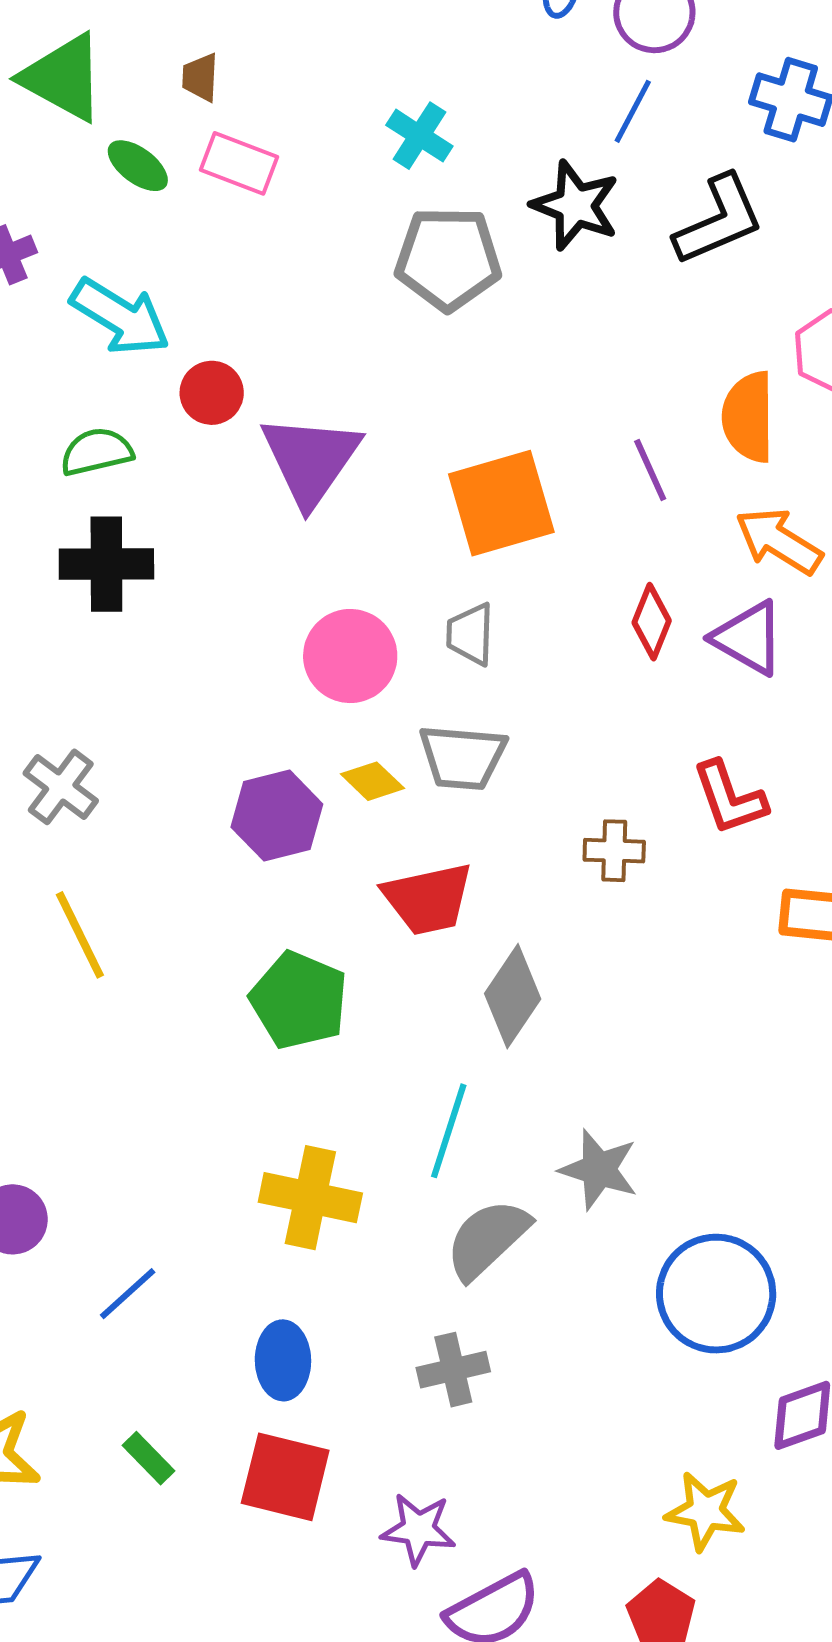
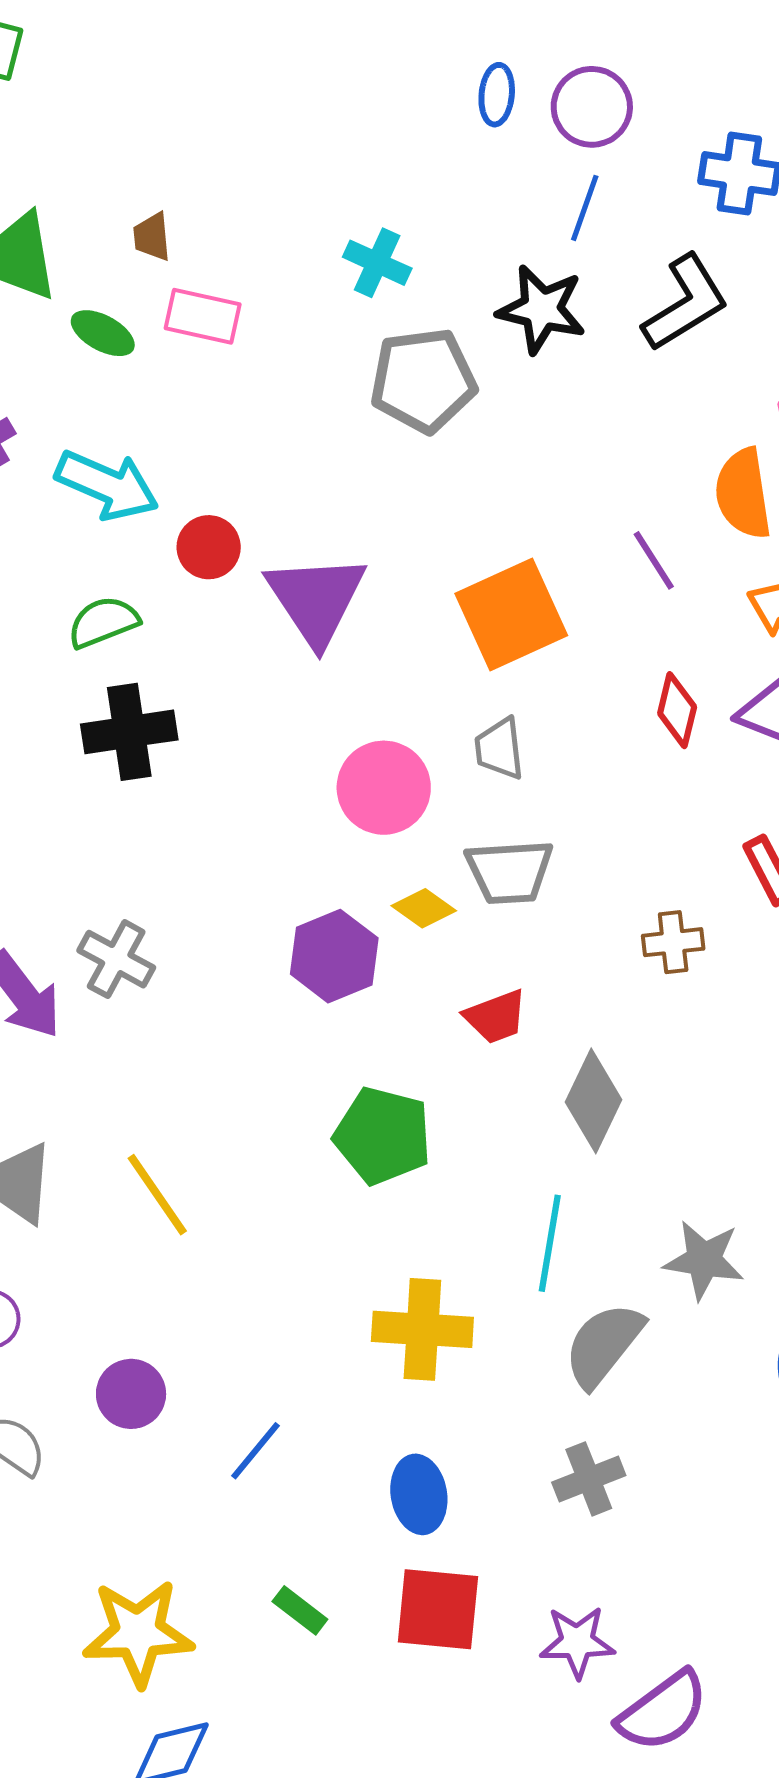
red trapezoid: (428, 899) -> (496, 1017), size x0.7
yellow line: (80, 935) -> (157, 1195), moved

